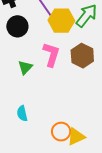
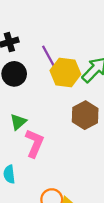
pink L-shape: (51, 55) -> (35, 143), moved

